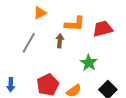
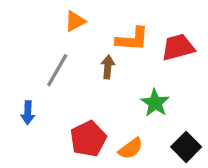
blue arrow: (11, 85) -> (28, 113), moved

